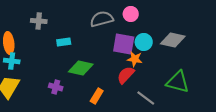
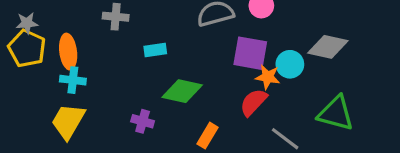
cyan circle: (144, 42) -> (290, 64), moved

